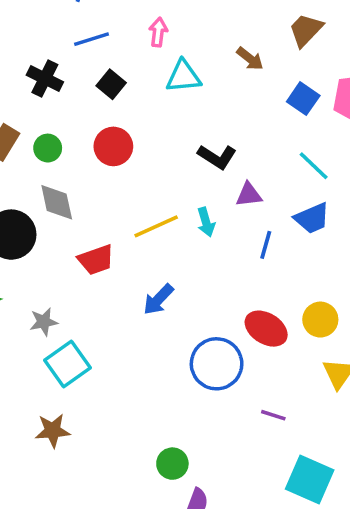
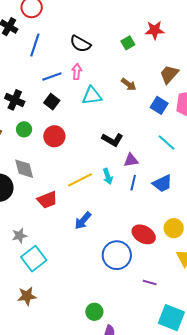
brown trapezoid: (306, 30) -> (169, 74), moved
blue line: (92, 39) -> (52, 76), moved
green circle: (48, 148) -> (24, 129), moved
blue trapezoid: (312, 218) -> (162, 183), moved
blue line: (266, 245) -> (133, 183), moved

